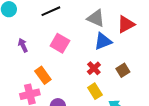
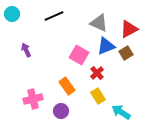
pink square: (60, 43) -> (79, 55), moved
brown square: (123, 70) -> (126, 53), moved
orange rectangle: (43, 75) -> (67, 86), moved

